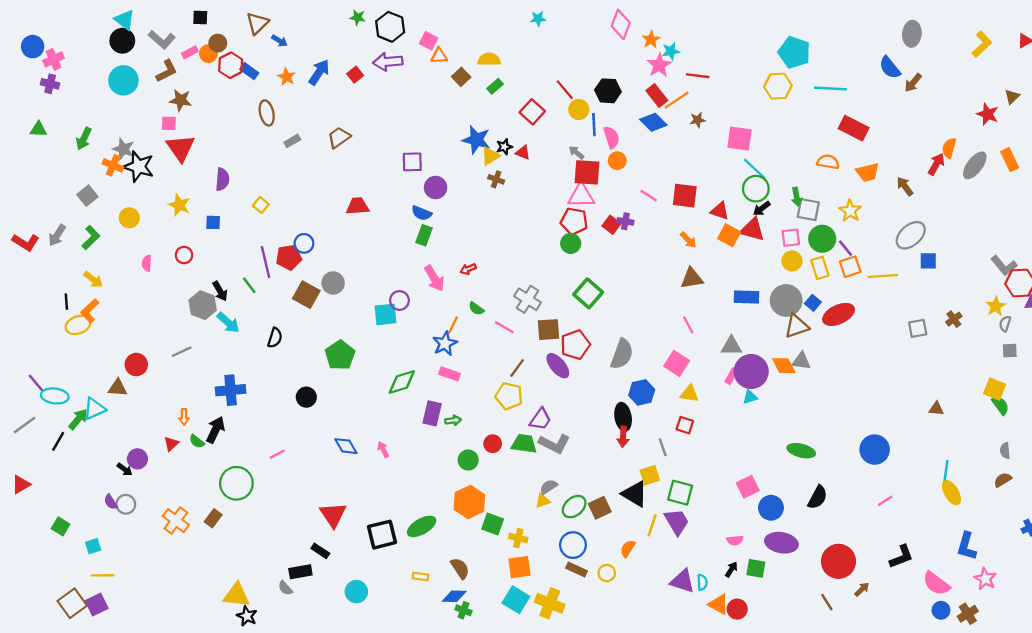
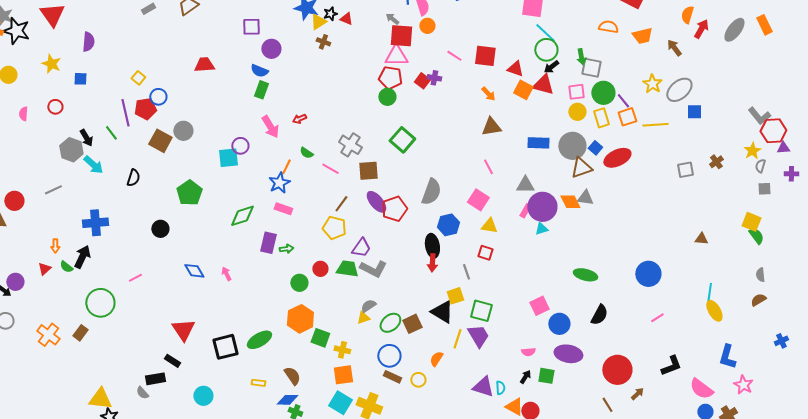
orange semicircle: (949, 148) -> (687, 15), moved
yellow square: (261, 205) -> (138, 78), moved
yellow star: (850, 211) -> (652, 84), moved
red pentagon: (575, 345) -> (394, 209), moved

